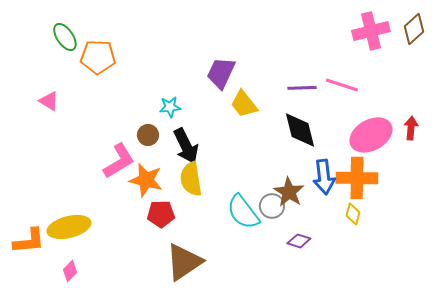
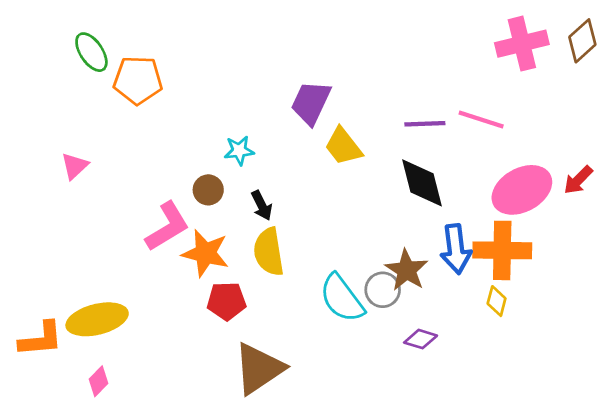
pink triangle: (49, 101) -> (75, 166), moved, turned 45
red arrow: (411, 128) -> (578, 180), turned -140
black arrow: (186, 146) -> (262, 205), size x0.6

